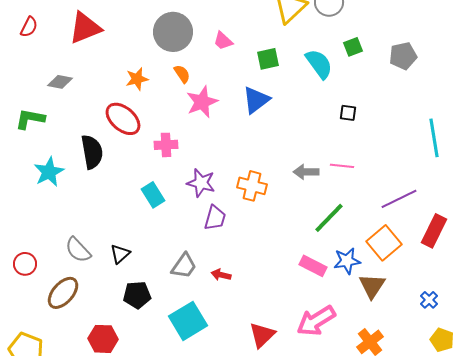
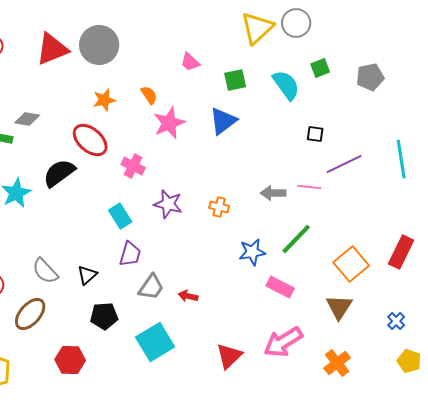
gray circle: (173, 32) -> (99, 45), moved
gray diamond: (60, 82) -> (27, 119), moved
pink cross: (166, 145) -> (133, 166), turned 30
black semicircle: (92, 152) -> (59, 173), turned -116
orange cross: (252, 186) -> (219, 207), size x0.7
purple line: (399, 199) -> (344, 164), moved
purple trapezoid: (215, 218) -> (130, 254), moved
blue star: (347, 261) -> (252, 252), moved

